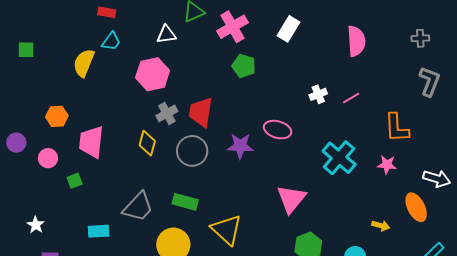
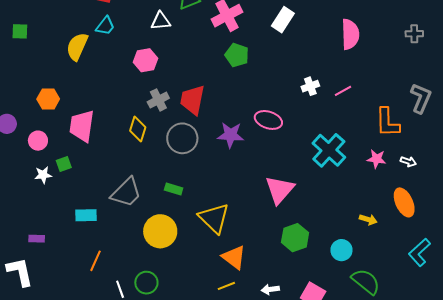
pink hexagon: (153, 74) -> (145, 60), size x0.7
gray L-shape: (430, 81) -> (421, 98), moved
white arrow: (437, 179) -> (408, 162), moved, size x0.6
green rectangle: (185, 202) -> (174, 189), size x0.7
white star: (36, 225) -> (43, 175), moved, turned 30

